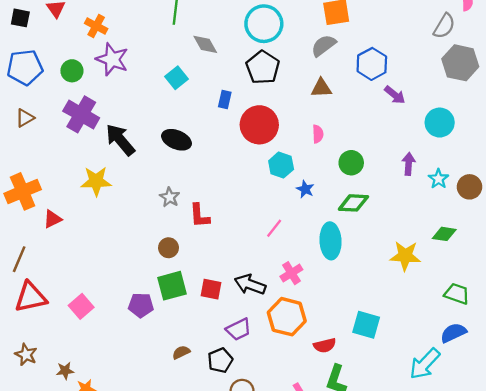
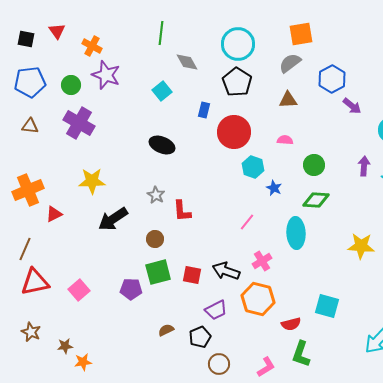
brown triangle: (25, 118) -> (30, 126), turned 36
pink semicircle: (318, 134) -> (285, 140), turned -84
black arrow: (120, 140) -> (113, 219), moved, turned -84

